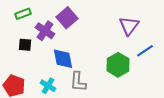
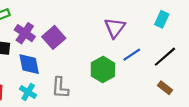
purple square: (67, 18) -> (54, 37), moved
blue diamond: (63, 59) -> (29, 64), moved

